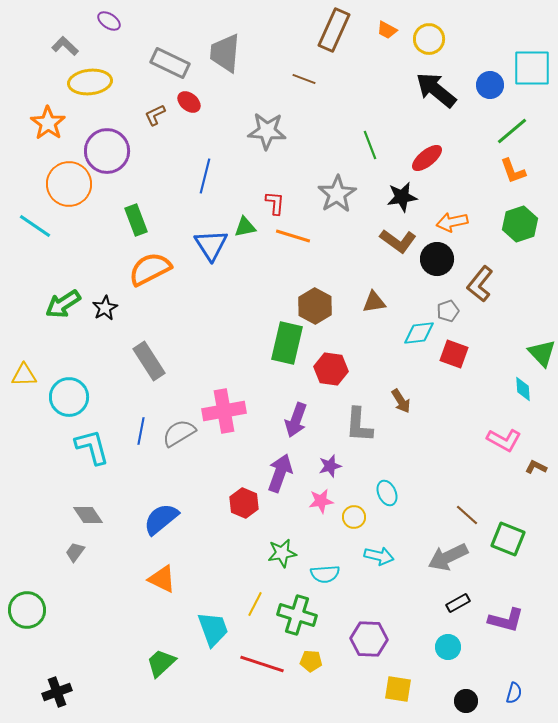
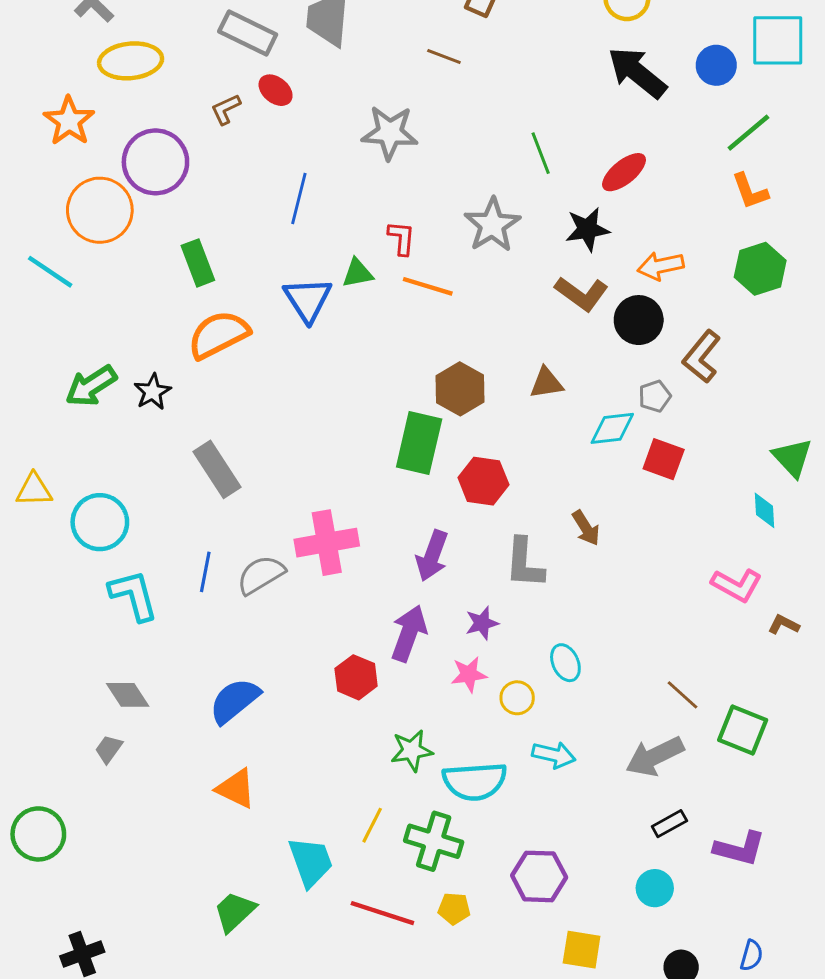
cyan semicircle: (325, 574) -> (475, 781), size x1.5

